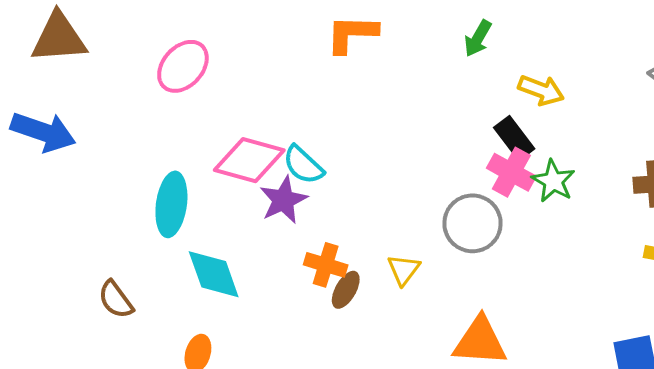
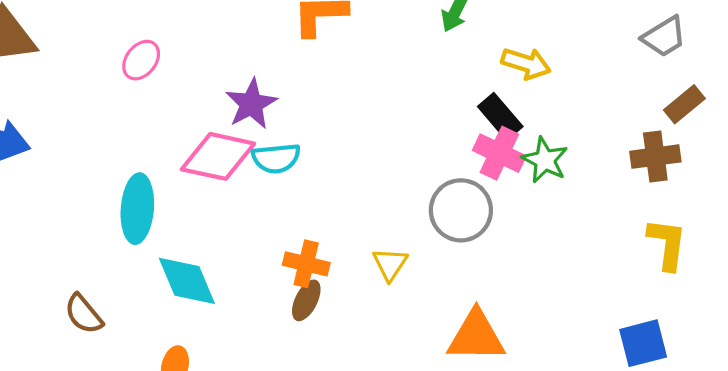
pink ellipse: (183, 66) -> (141, 60), size x0.7
cyan semicircle: (303, 165) -> (276, 158), turned -45
purple star: (283, 200) -> (251, 104), moved
brown ellipse: (346, 290) -> (306, 300), moved

